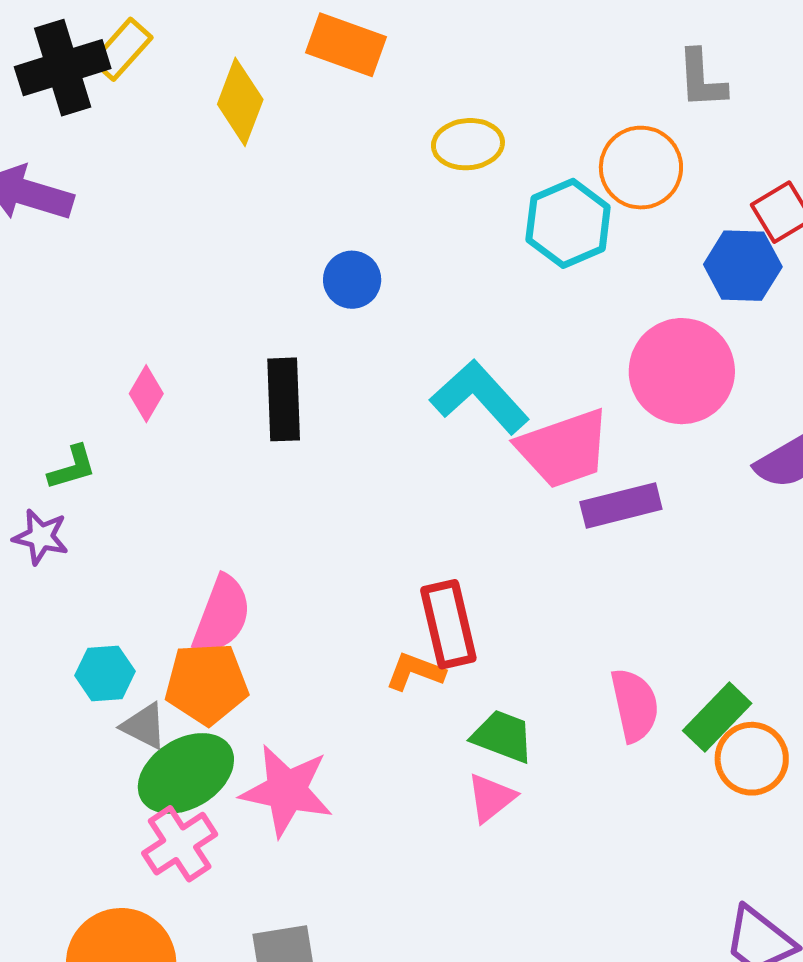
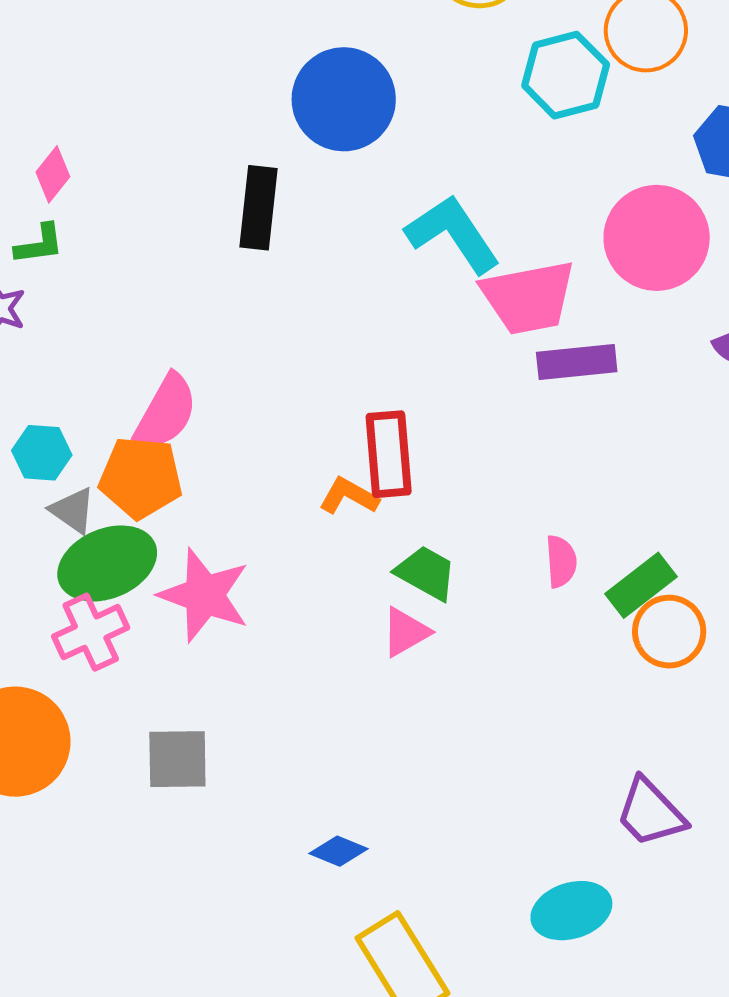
blue circle: (352, 280) -> (344, 99), size x1.8
pink diamond: (146, 394) -> (53, 174), moved
pink semicircle: (635, 705) -> (561, 561), size x0.7

